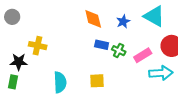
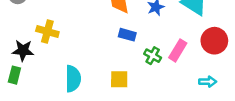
green cross: (119, 51) -> (153, 56), moved
pink rectangle: (143, 55) -> (178, 50), turned -30
cyan arrow: (161, 73) -> (208, 82), moved, size x0.6

